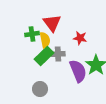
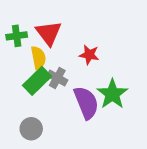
green cross: (32, 34) -> (17, 36), moved
gray cross: (58, 54) -> (57, 78), turned 32

